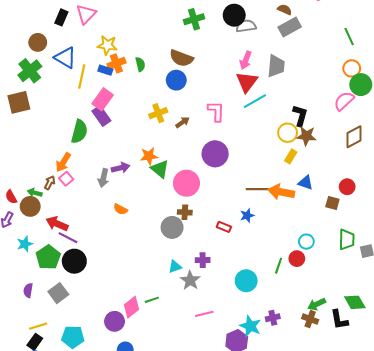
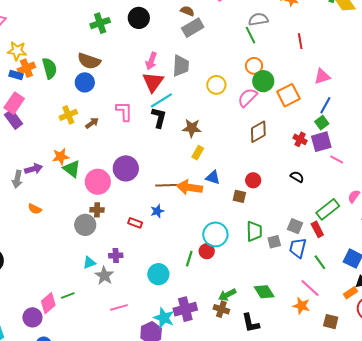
gray semicircle: (246, 26) -> (258, 19), moved
green semicircle: (140, 64) -> (50, 68), size x1.5
black L-shape: (300, 116) -> (159, 118), moved
yellow circle: (288, 133) -> (216, 85), moved
brown star: (306, 136) -> (192, 128), moved
purple circle: (215, 154) -> (126, 168), moved
cyan circle: (306, 242) -> (215, 234), size x1.6
purple cross: (273, 318) -> (185, 309), size x1.6
black L-shape: (339, 320) -> (251, 323), moved

